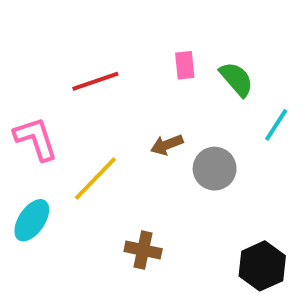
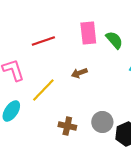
pink rectangle: (185, 65) -> (88, 33), size x1.6
gray circle: (215, 169) -> (102, 122), moved

